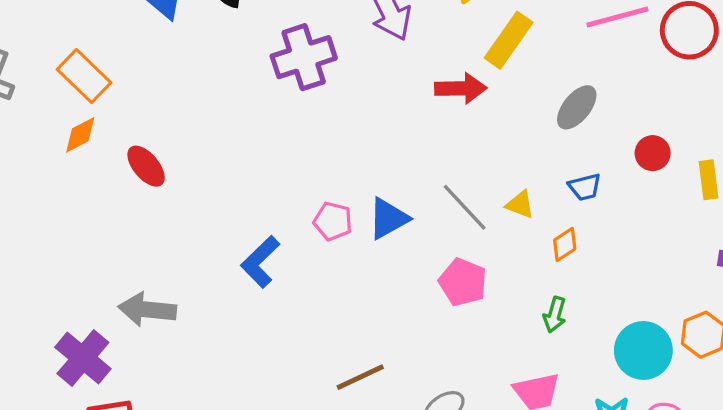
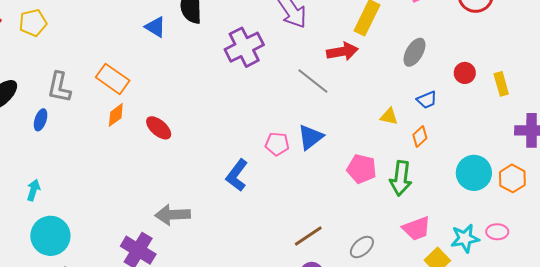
gray line: (465, 207) -> (313, 81), moved
green arrow: (555, 315) -> (401, 178), moved, size x1.6
cyan circle: (643, 350) -> (474, 173), moved

